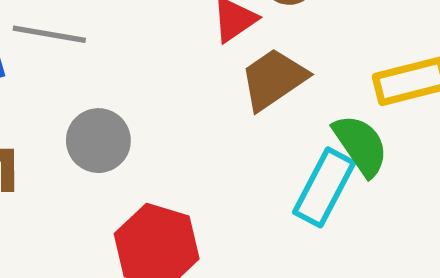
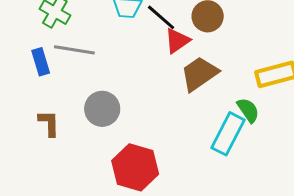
green semicircle: (361, 145) -> (248, 110), size x0.7

